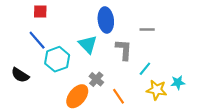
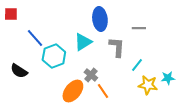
red square: (40, 12) -> (11, 14), moved
cyan triangle: (88, 44) -> (83, 42), turned 42
orange line: (119, 96) -> (103, 91), moved

